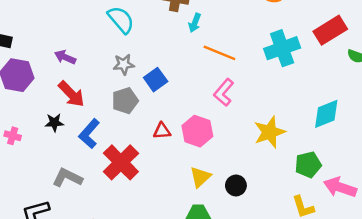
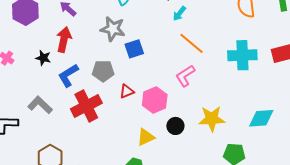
gray star: (124, 64) -> (113, 29), size x1.4
red arrow: (71, 94) -> (64, 39), turned -140
gray pentagon: (125, 101) -> (103, 71), moved
red triangle: (162, 131) -> (127, 91), turned -35
black circle: (236, 185) -> (175, 126), moved

